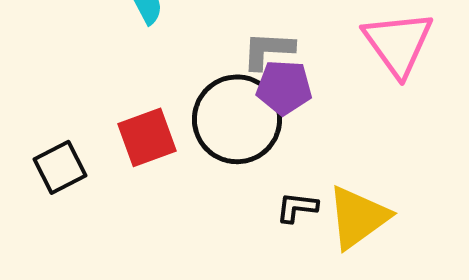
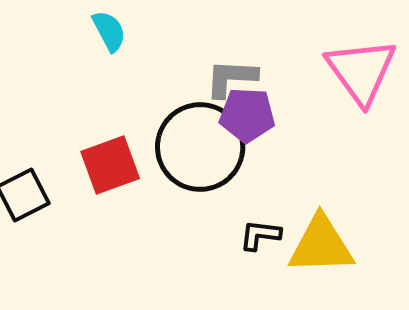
yellow triangle: (358, 217) -> (321, 245), turned 34

